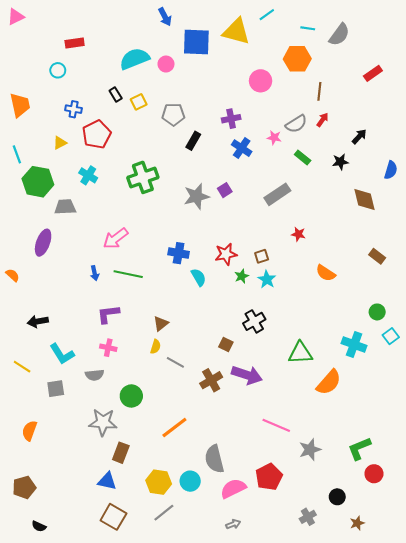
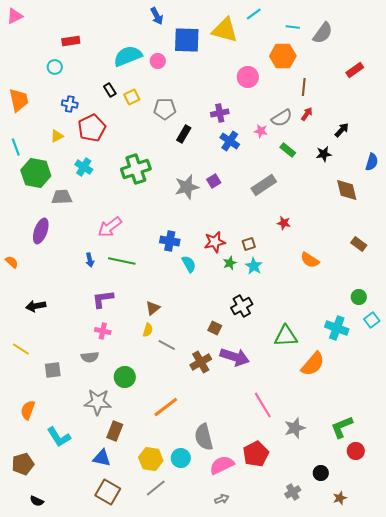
cyan L-shape: (62, 354) -> (59, 437), moved
pink line: (276, 425) -> (263, 405), turned 36

